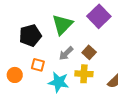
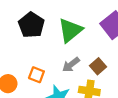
black pentagon: (30, 35) -> (31, 25), moved, turned -30

